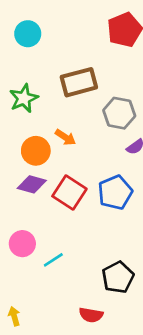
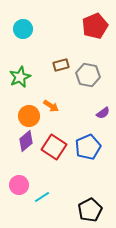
brown rectangle: (79, 82) -> (61, 65), size x0.6
gray hexagon: (119, 113) -> (88, 75), moved
purple diamond: (32, 184) -> (26, 141), turned -55

